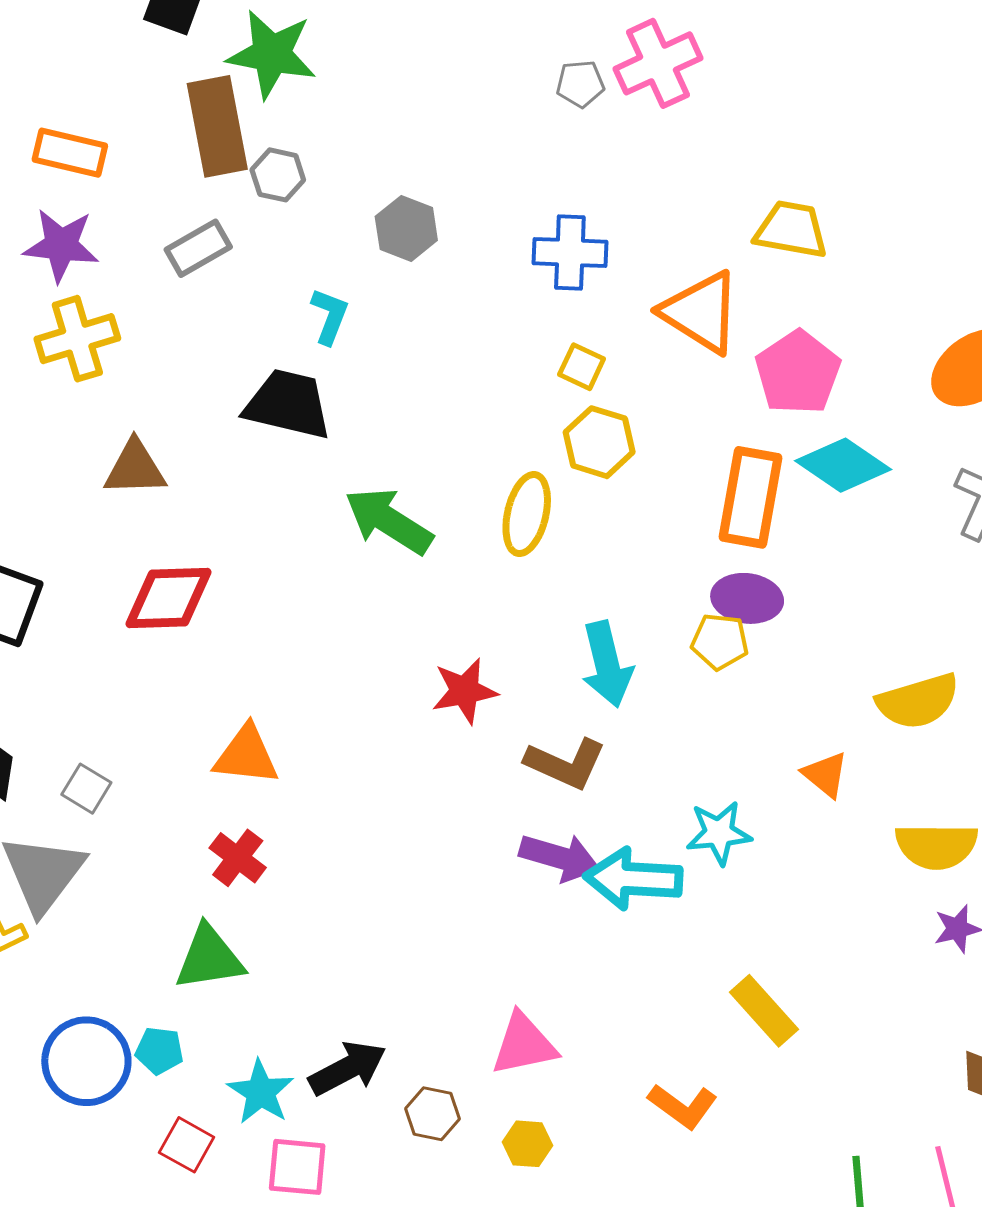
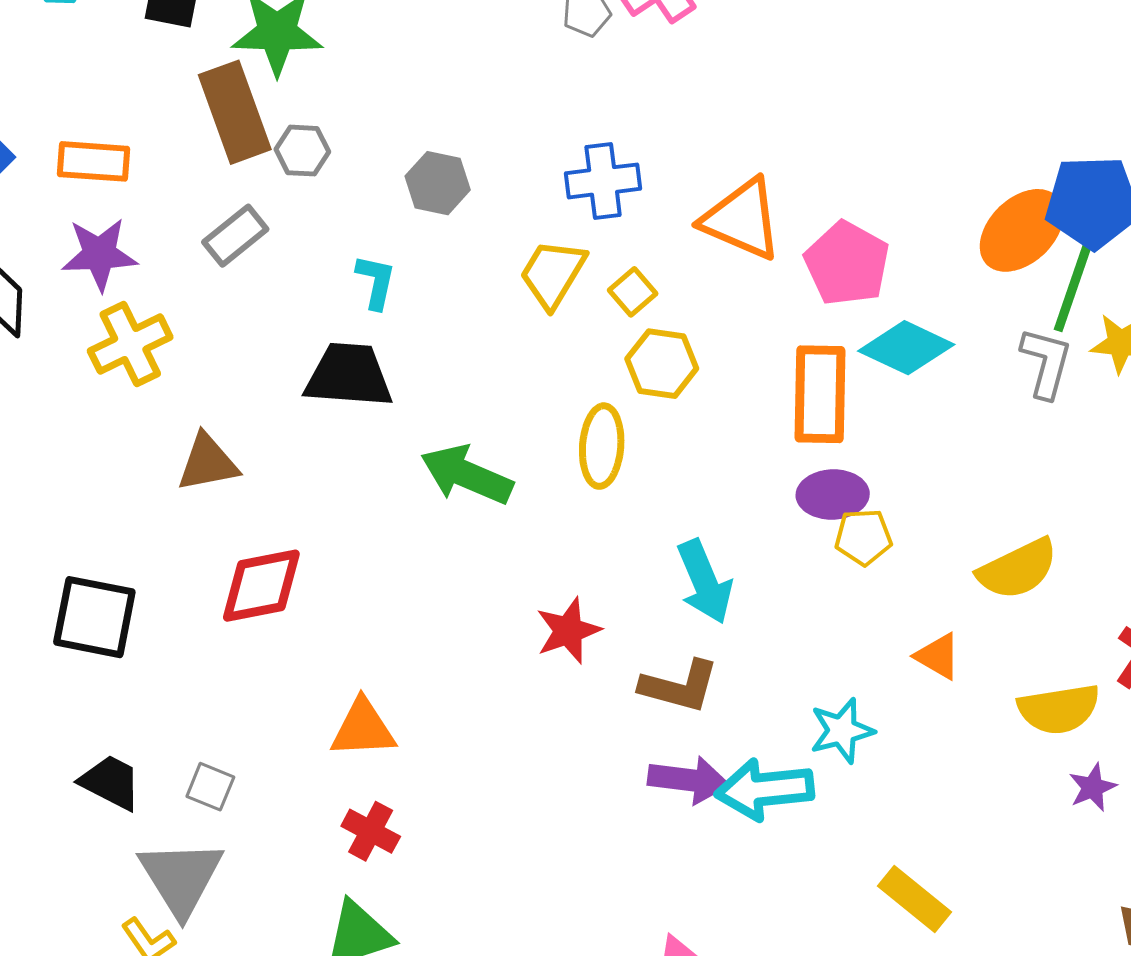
yellow trapezoid: (791, 230) -> (553, 274), moved, turned -60
yellow square: (582, 367) -> (633, 292), turned 33
yellow pentagon: (720, 642) -> (863, 537), moved

